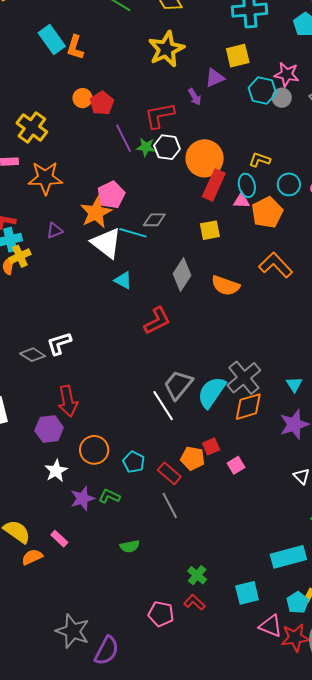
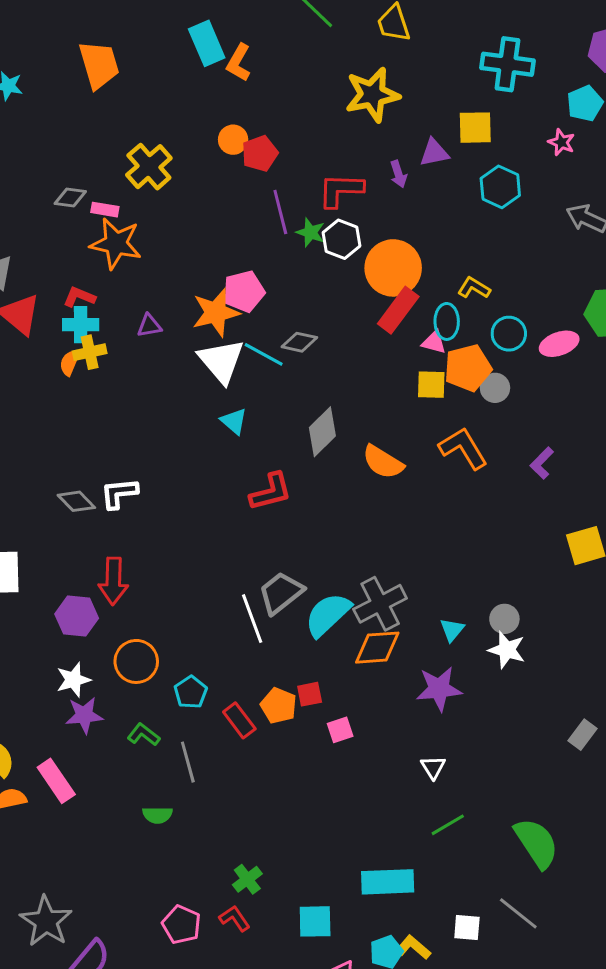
pink star: (287, 74) -> (561, 142), moved, size x0.7
gray circle: (282, 98) -> (495, 388), moved
orange star: (45, 178) -> (116, 244), moved
yellow square: (210, 230) -> (431, 385), moved
purple star: (82, 499) -> (84, 715), moved
gray line: (170, 505) -> (188, 762), moved
pink rectangle: (59, 539) -> (56, 781), size x1.6

